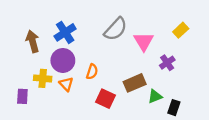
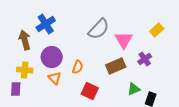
blue cross: (65, 32) -> (46, 24), moved
yellow cross: (43, 78) -> (25, 70), moved
brown rectangle: (135, 83) -> (116, 66), moved

